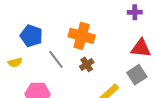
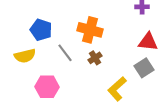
yellow semicircle: (15, 62) -> (25, 56), size x1.5

